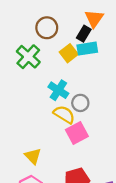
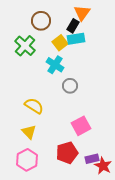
cyan cross: (58, 90) -> (55, 65), moved
yellow semicircle: (64, 115) -> (34, 106), moved
pink square: (77, 133) -> (81, 126), moved

